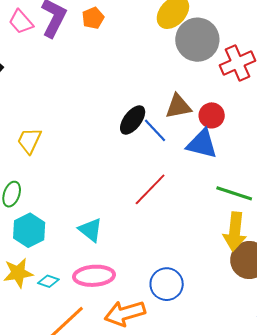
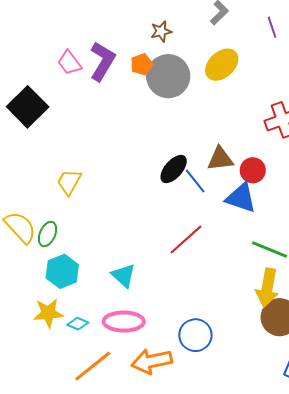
gray circle: (197, 40) -> (168, 76), moved

